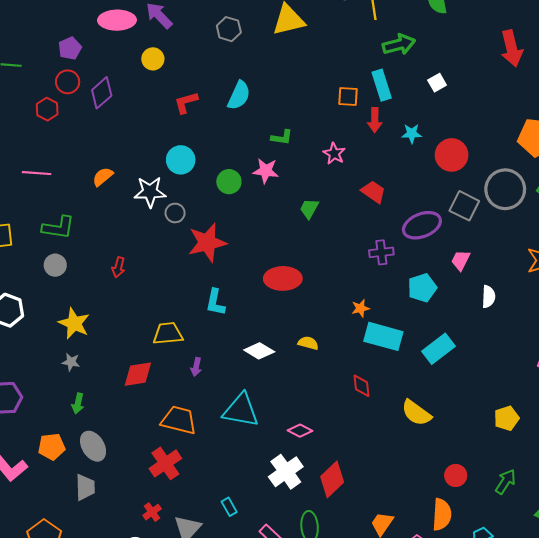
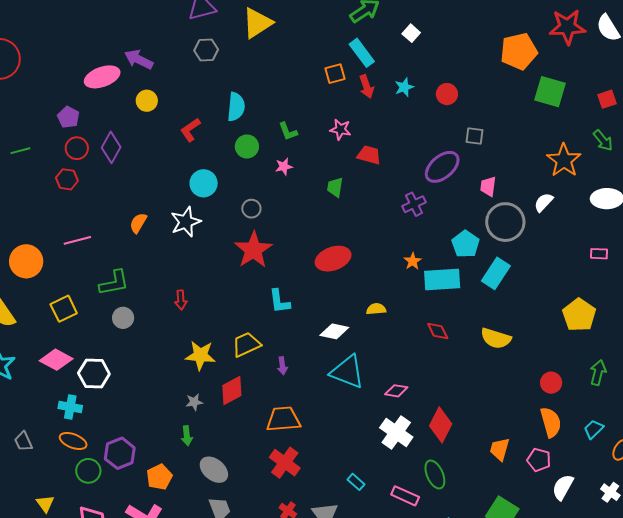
green L-shape: (282, 137) -> (288, 131), turned 80
red circle: (452, 155) -> (447, 94), size x0.7
pink star: (266, 171) -> (284, 167), size x0.7
green circle: (229, 182) -> (247, 146), moved
gray circle: (505, 189) -> (505, 222), moved
red trapezoid: (373, 192) -> (369, 155), moved
gray square: (464, 206) -> (474, 136), size x0.7
gray circle: (175, 213) -> (251, 209), moved
cyan pentagon: (422, 288) -> (465, 244), moved
white semicircle: (488, 297) -> (544, 202), moved, turned -120
yellow star: (74, 323) -> (200, 355), moved
gray star: (71, 362) -> (194, 402), moved
cyan triangle: (241, 410) -> (347, 372), moved, turned 30
yellow pentagon: (506, 418) -> (579, 315), size x1.4
orange pentagon: (52, 447) -> (159, 477), moved

